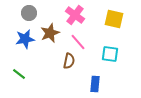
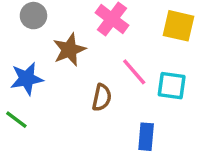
blue star: (25, 39) -> (27, 79), moved
pink line: (78, 42) -> (134, 72), moved

